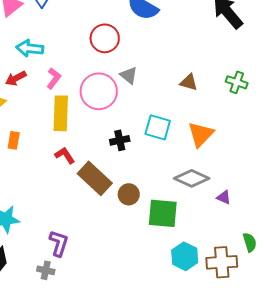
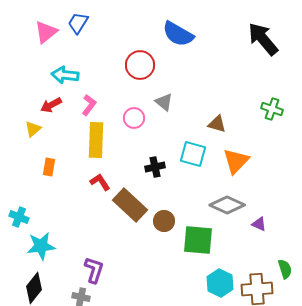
brown triangle: (189, 82) -> (217, 124), moved
pink circle: (99, 91) -> (134, 118), size x0.6

